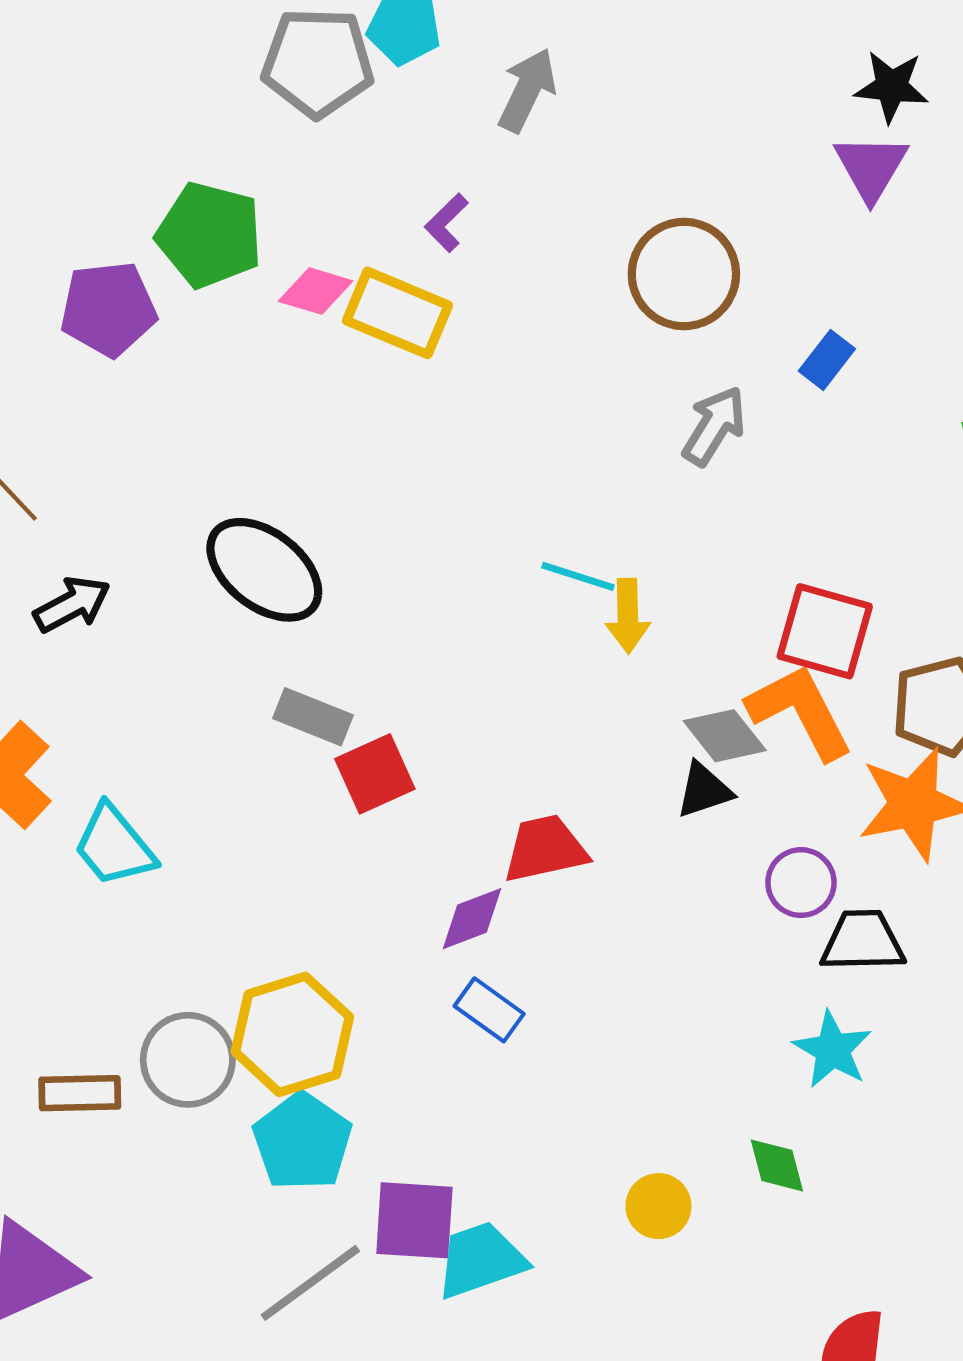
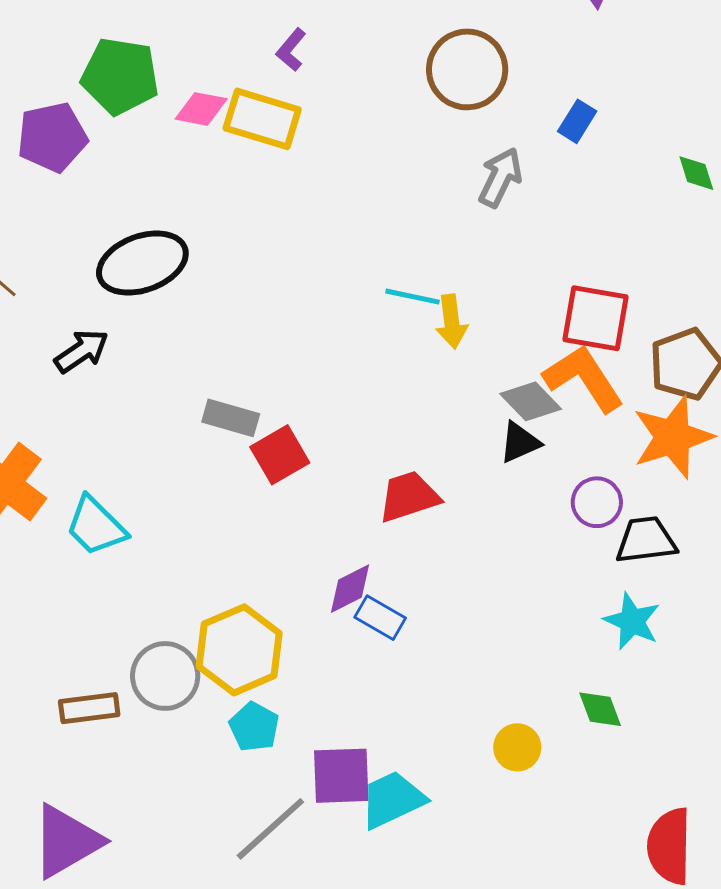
black ellipse: (264, 570) -> (142, 263), moved, turned -52
black arrow: (72, 604) -> (82, 351), moved
purple diamond: (472, 919) -> (350, 589), moved
cyan pentagon: (302, 1142) -> (254, 727), size x0.7

